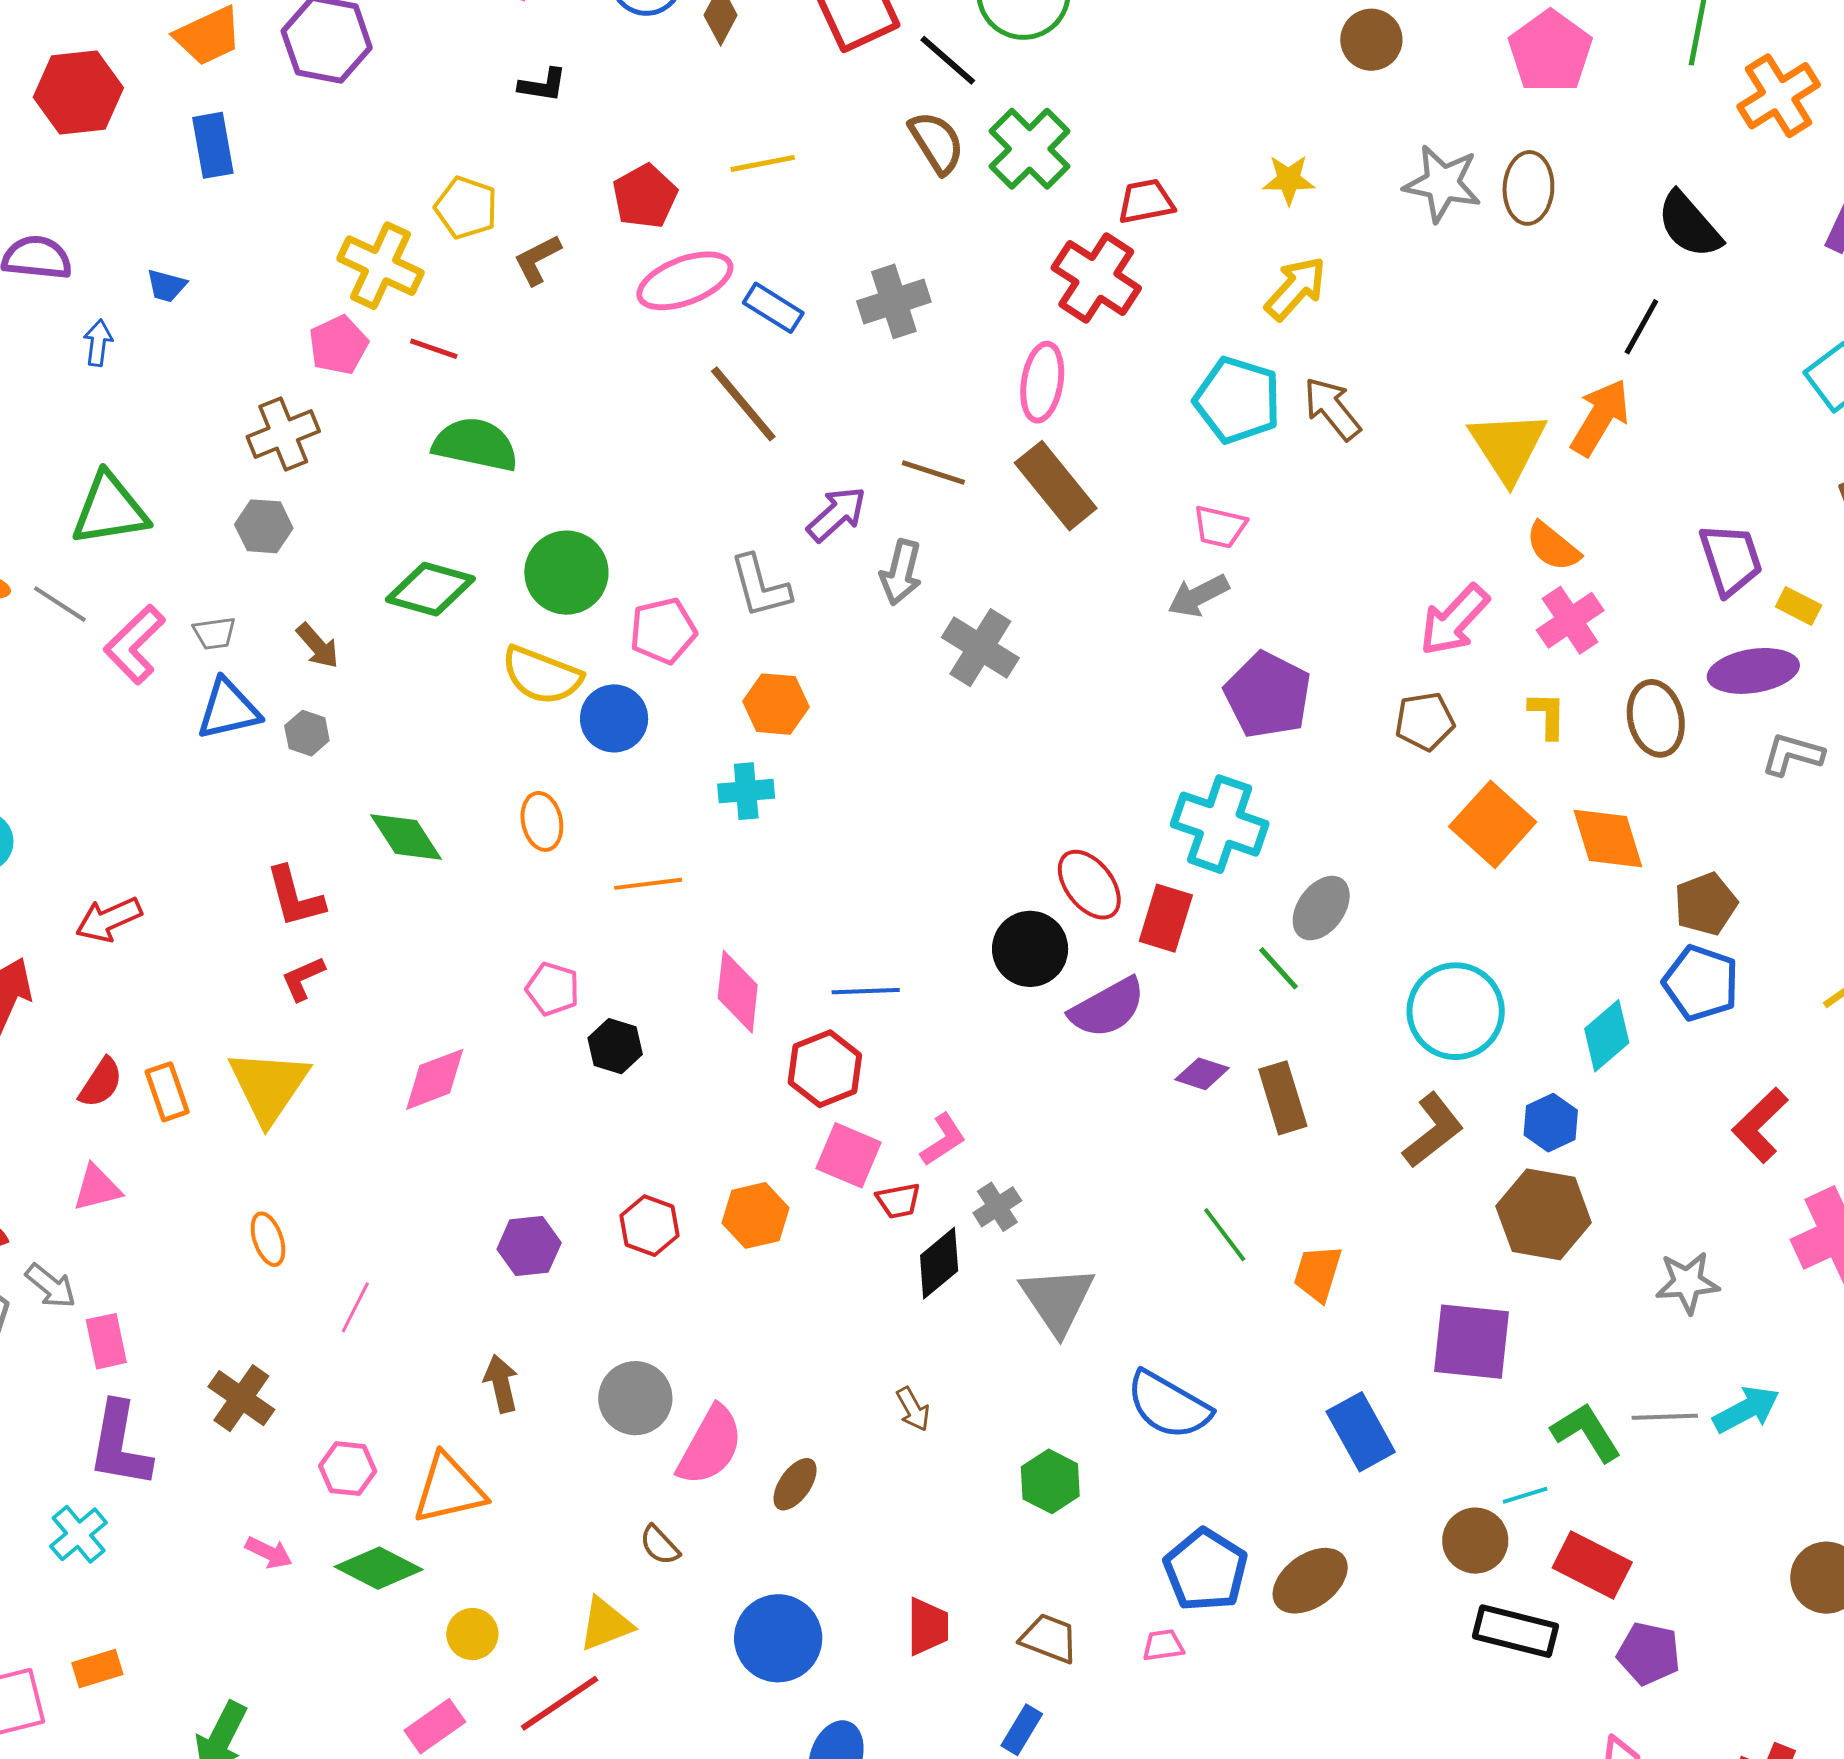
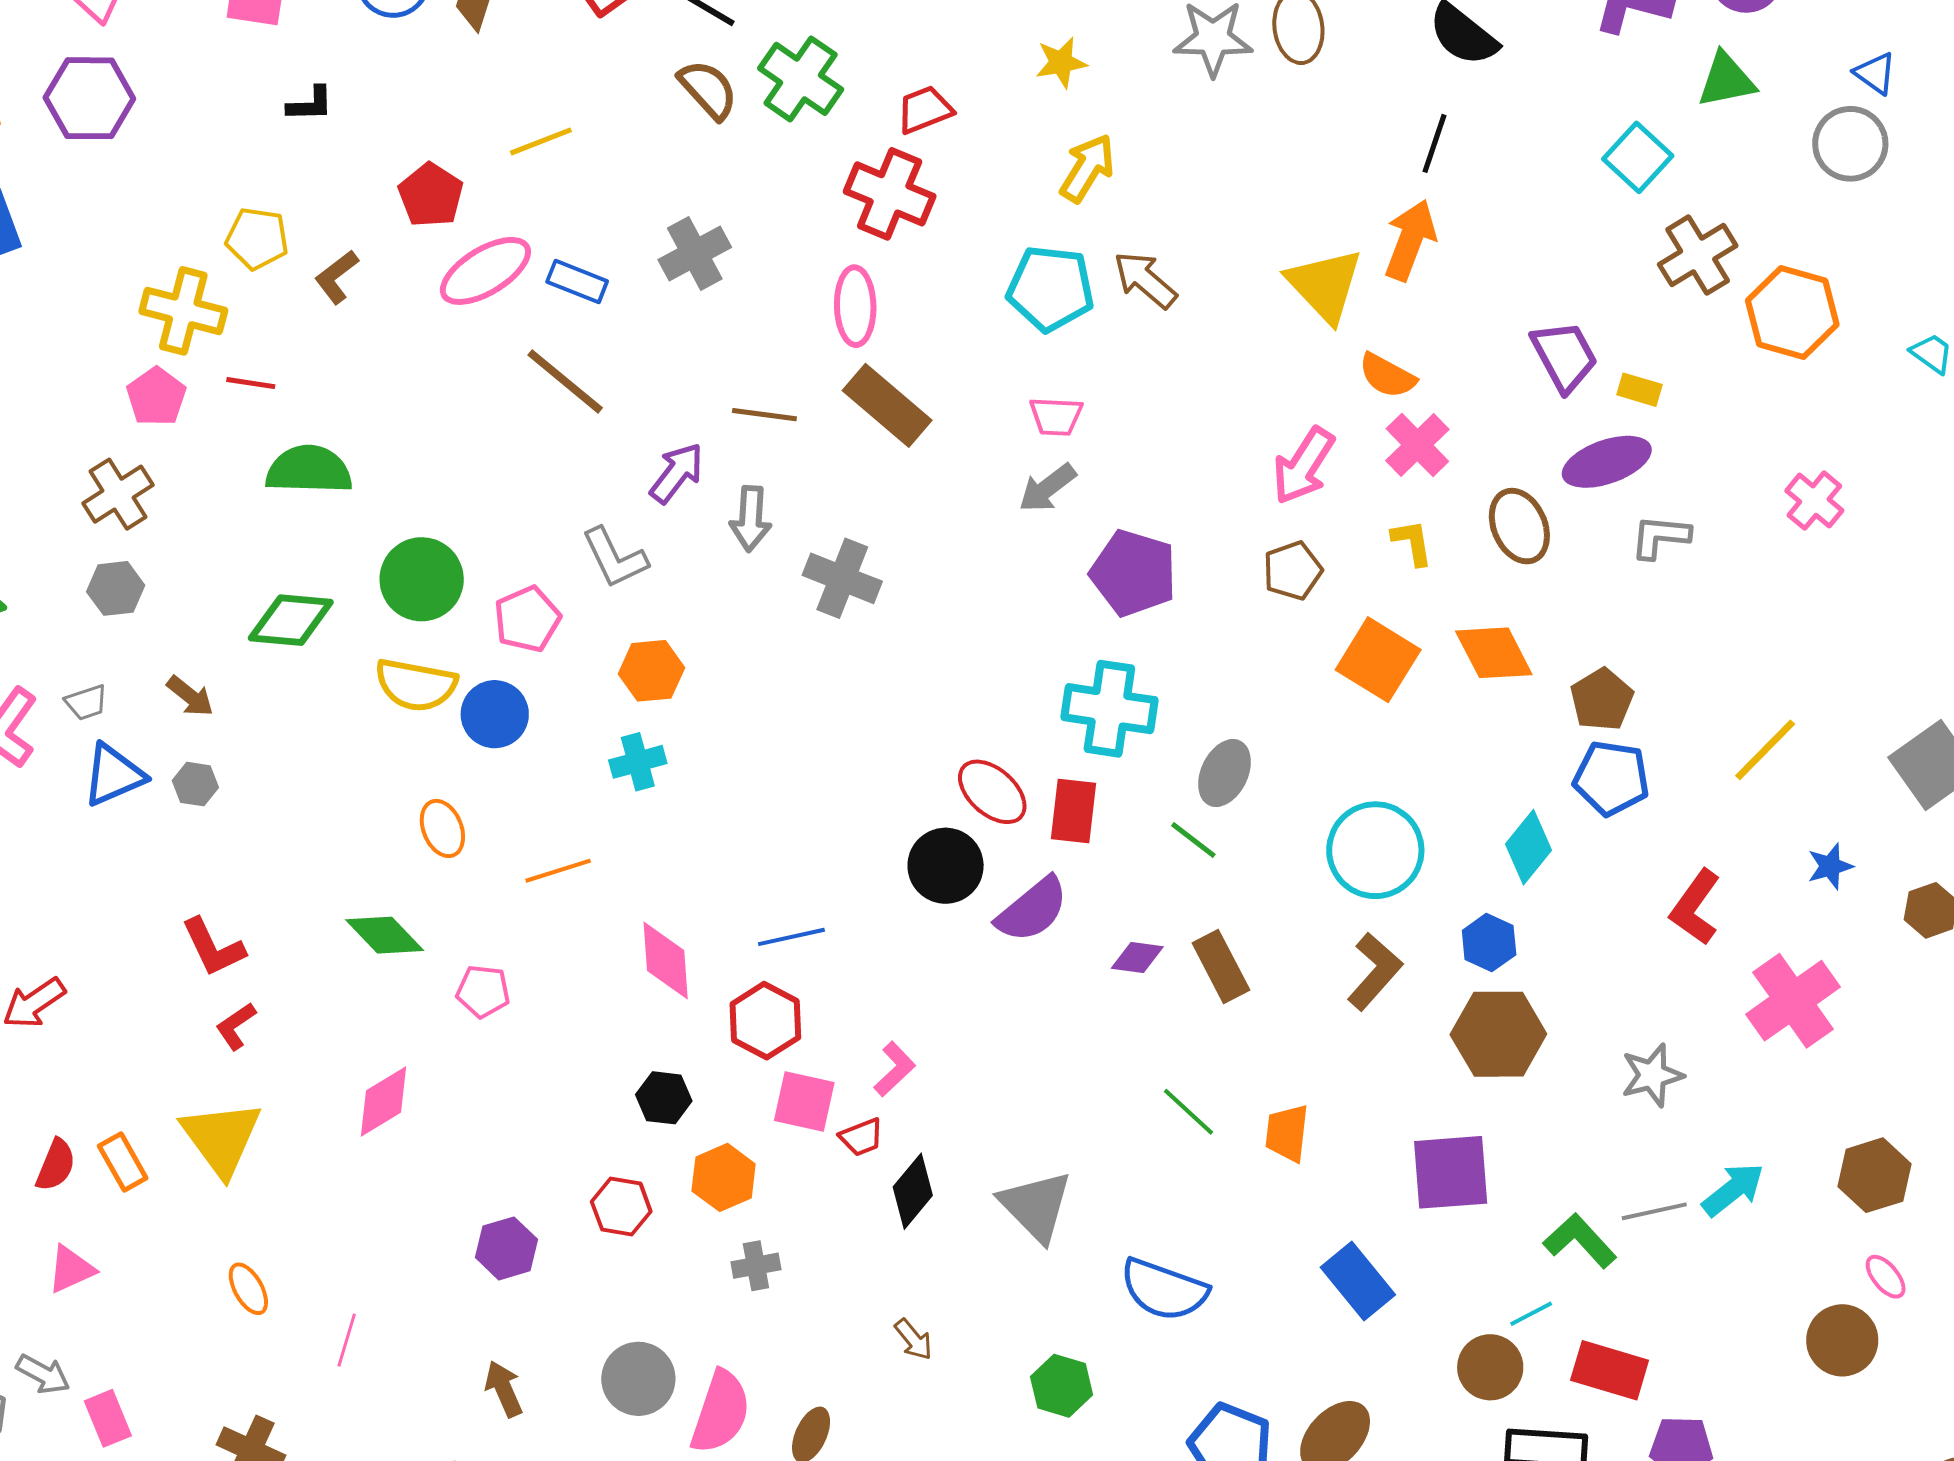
green diamond: (406, 837) -> (385, 935), moved
black hexagon: (615, 1046) -> (664, 1098), moved
gray cross: (997, 1207) -> (756, 1266), moved, turned 33

